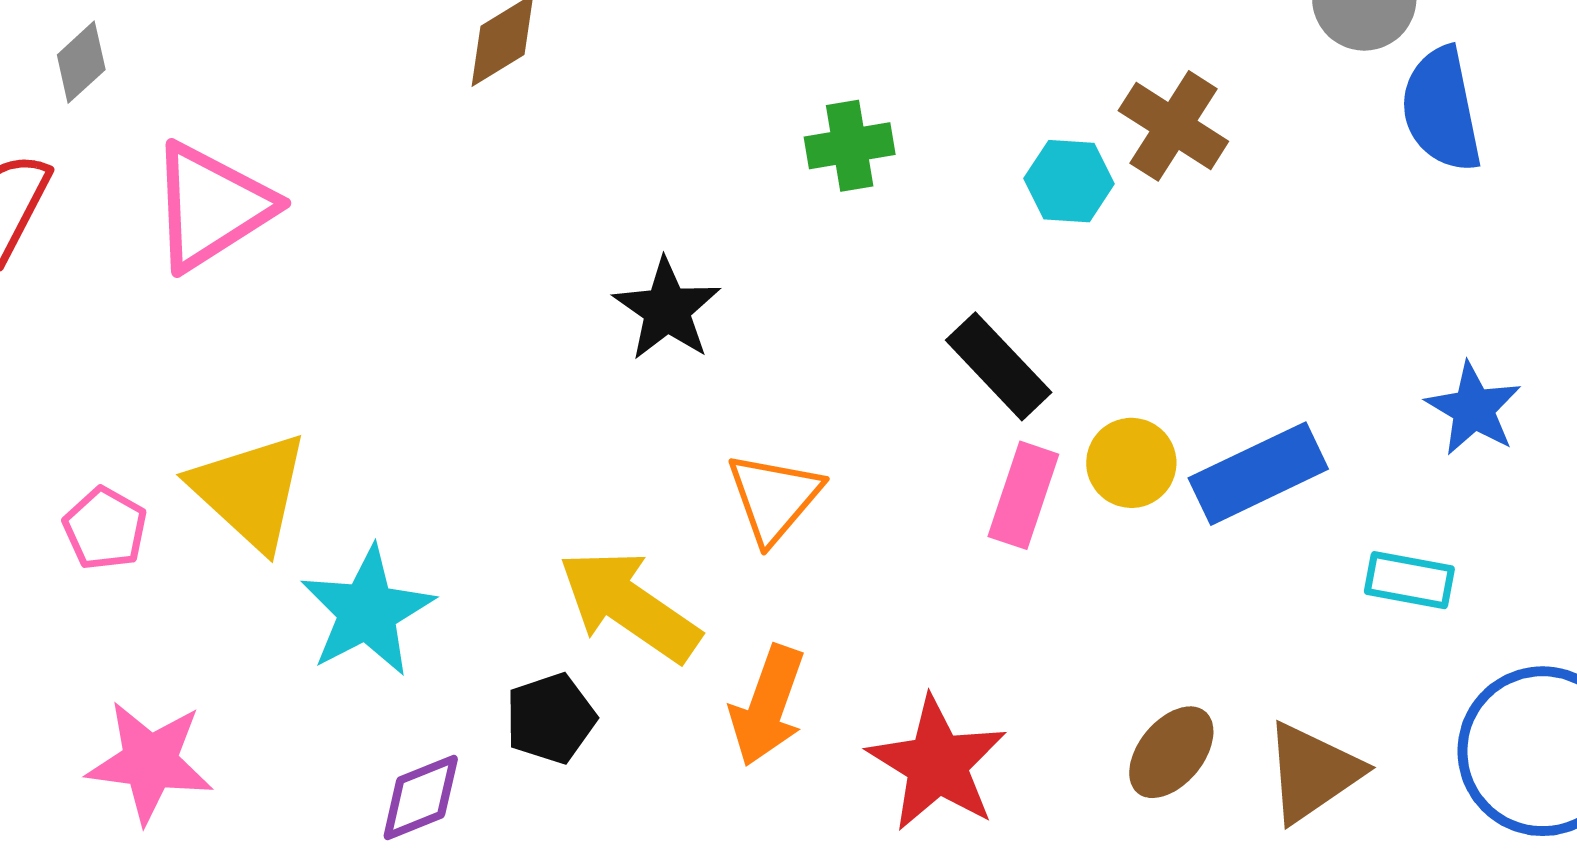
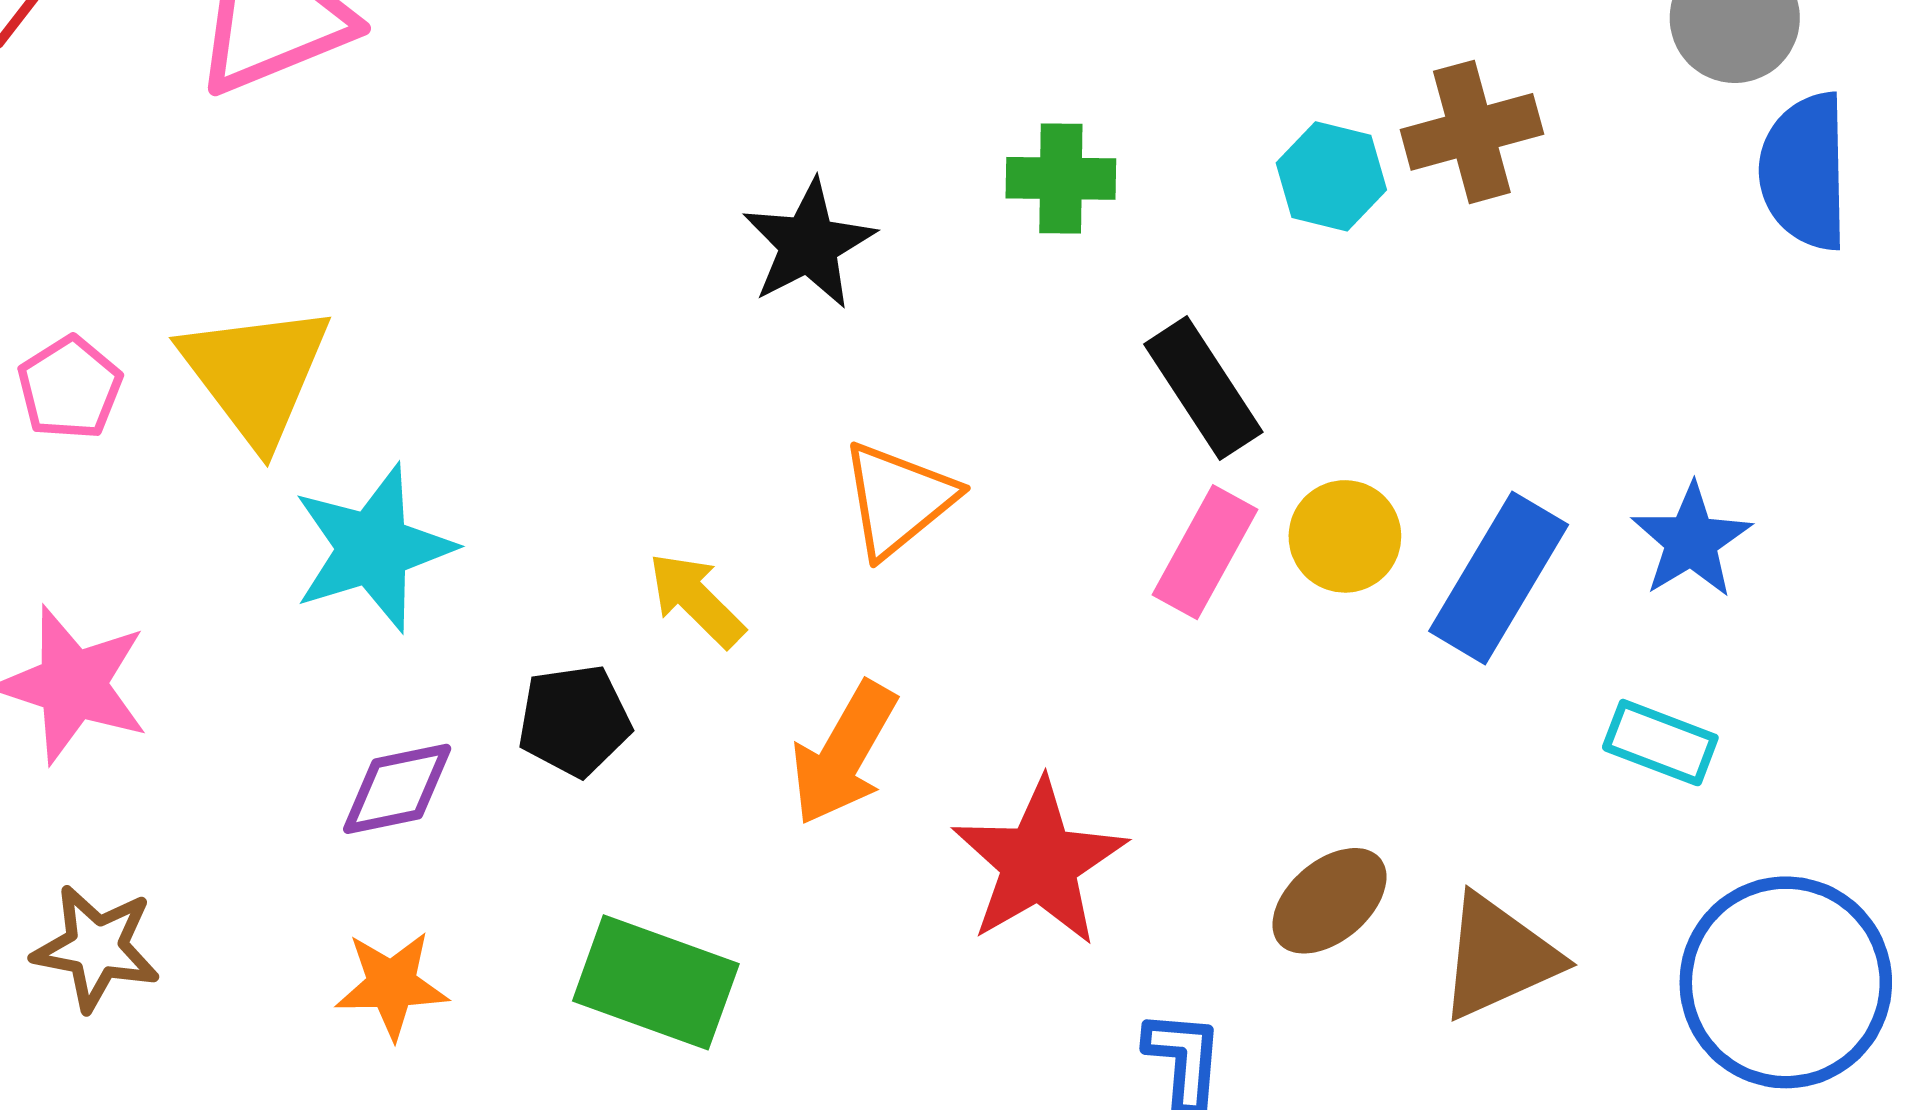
brown cross: (1173, 126) -> (1472, 132), turned 32
green cross: (850, 146) -> (1061, 178), moved
blue star: (1473, 409) -> (1691, 541), moved
blue rectangle: (1258, 474) -> (1499, 578), turned -44
yellow arrow: (629, 606) -> (696, 600), size x0.6

